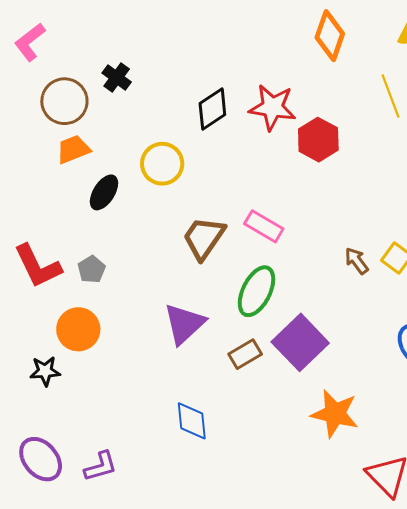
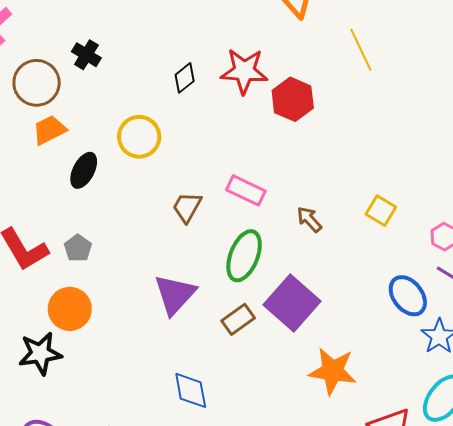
black diamond: (212, 109) -> (185, 78), size x0.7
brown trapezoid: (204, 238) -> (187, 207), size x0.7
brown arrow: (357, 261) -> (309, 219), moved
black star: (45, 371) -> (40, 353), size x1.4

